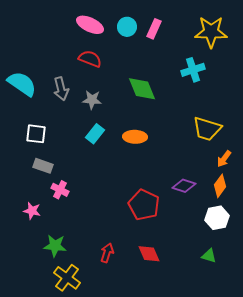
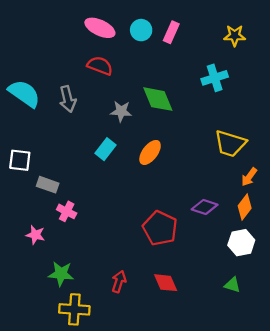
yellow star: (211, 32) -> (235, 36), size x0.6
gray star: (92, 100) -> (121, 111), moved
white square: (36, 134) -> (20, 160), moved
orange ellipse: (135, 137) -> (150, 152), turned -55
yellow cross: (67, 278) -> (74, 309), turned -32

